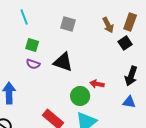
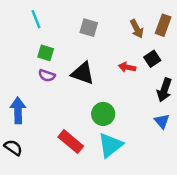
black square: (125, 43) -> (152, 59), moved
red arrow: (97, 84) -> (127, 67), moved
blue triangle: (129, 102) -> (162, 121), turned 40

